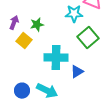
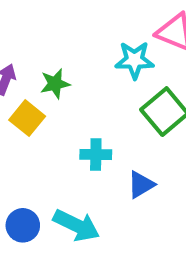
cyan cross: (56, 58) -> (96, 155), size x0.6

